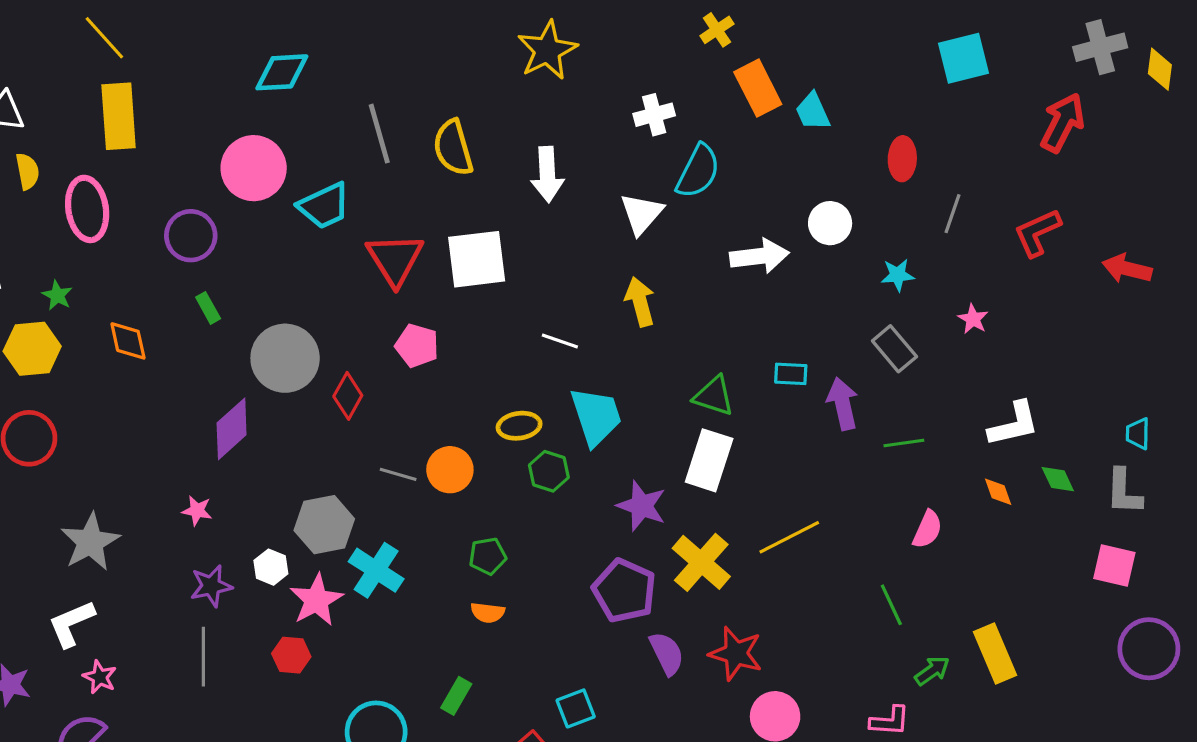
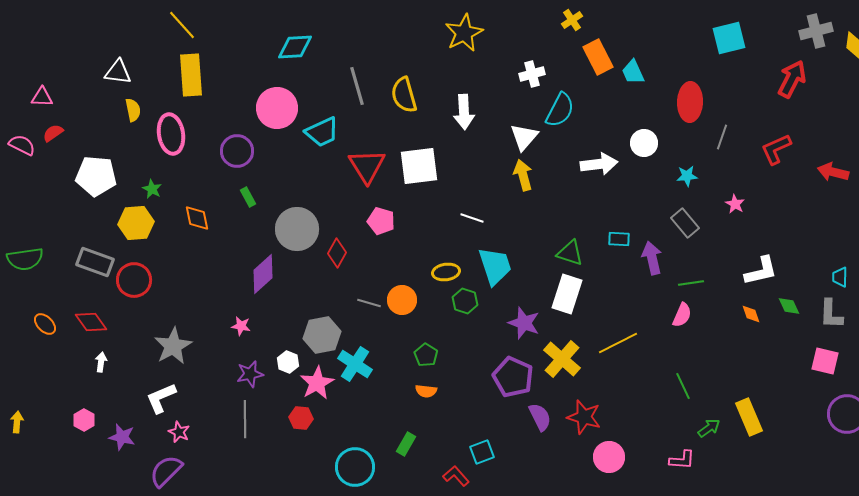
red ellipse: (902, 159) -> (690, 102), size x1.4
yellow arrow: (640, 302) -> (523, 175), moved
pink semicircle: (927, 529) -> (682, 315), moved
green pentagon: (488, 556) -> (426, 355), turned -30

